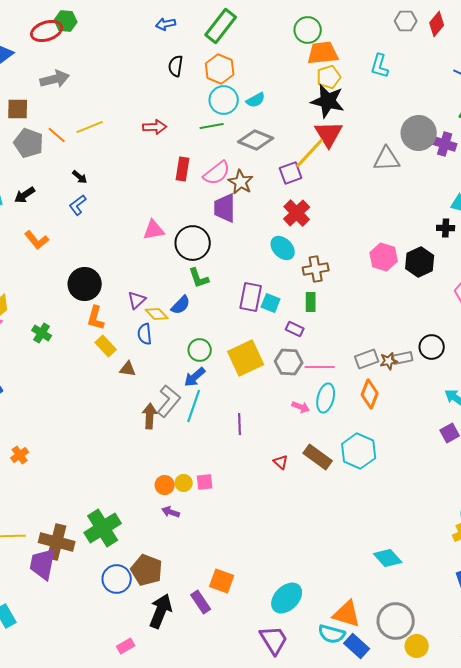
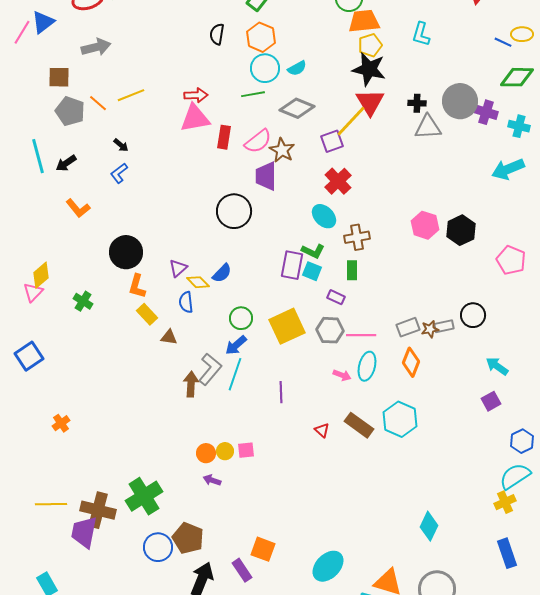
black cross: (446, 228) -> (417, 103), moved
pink triangle: (154, 230) -> (195, 118), moved, size x1.4
green L-shape: (199, 278) -> (313, 251), moved, turned -45
cyan diamond: (388, 558) -> (429, 526), turned 68

